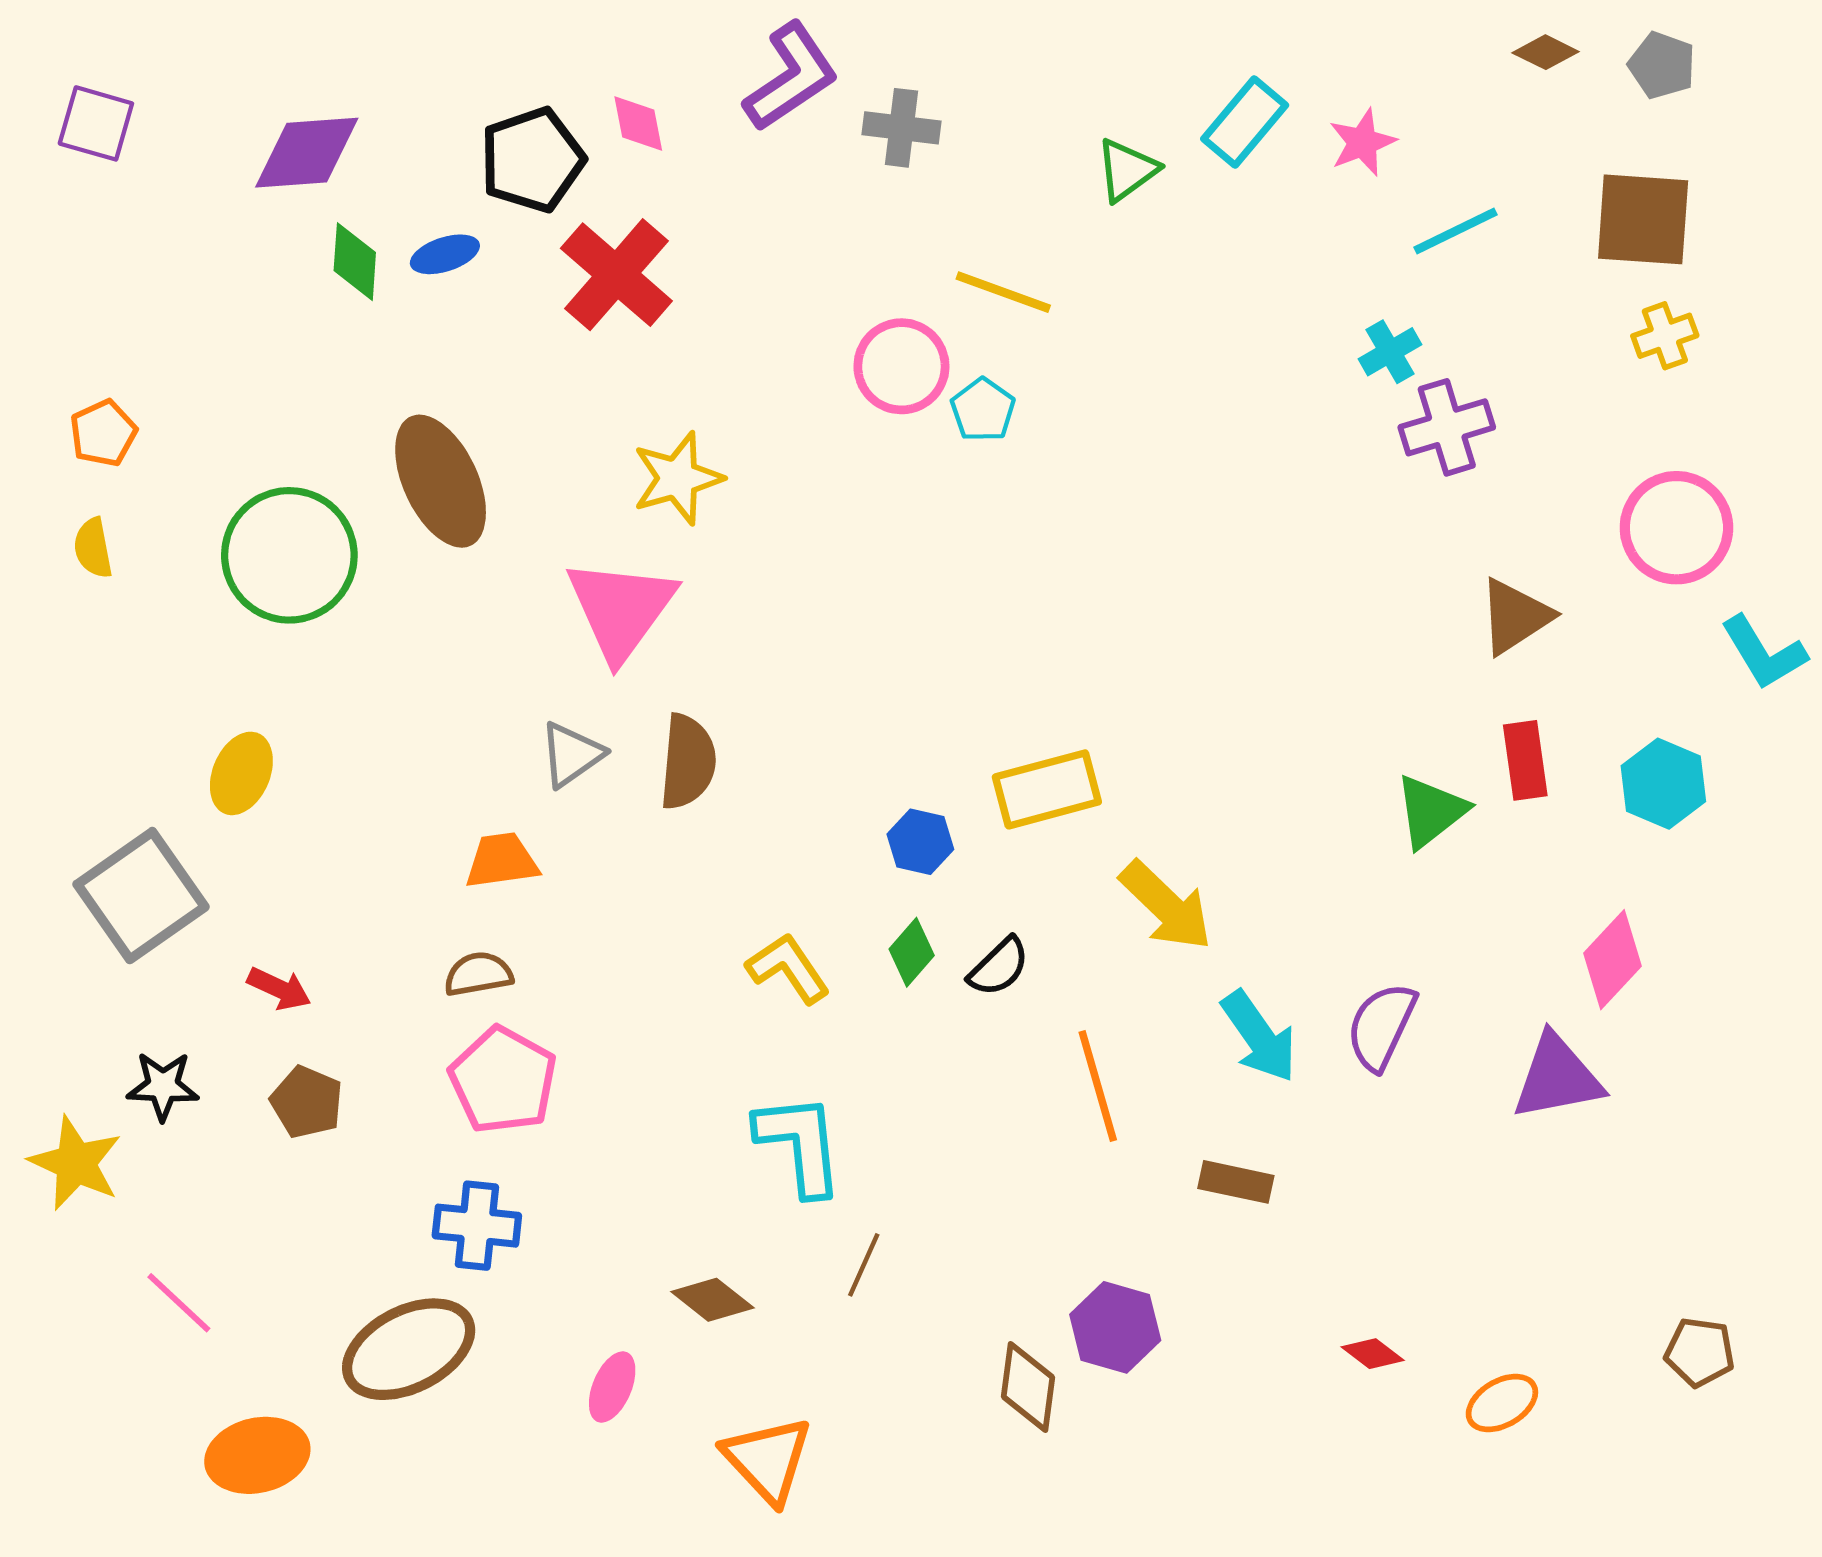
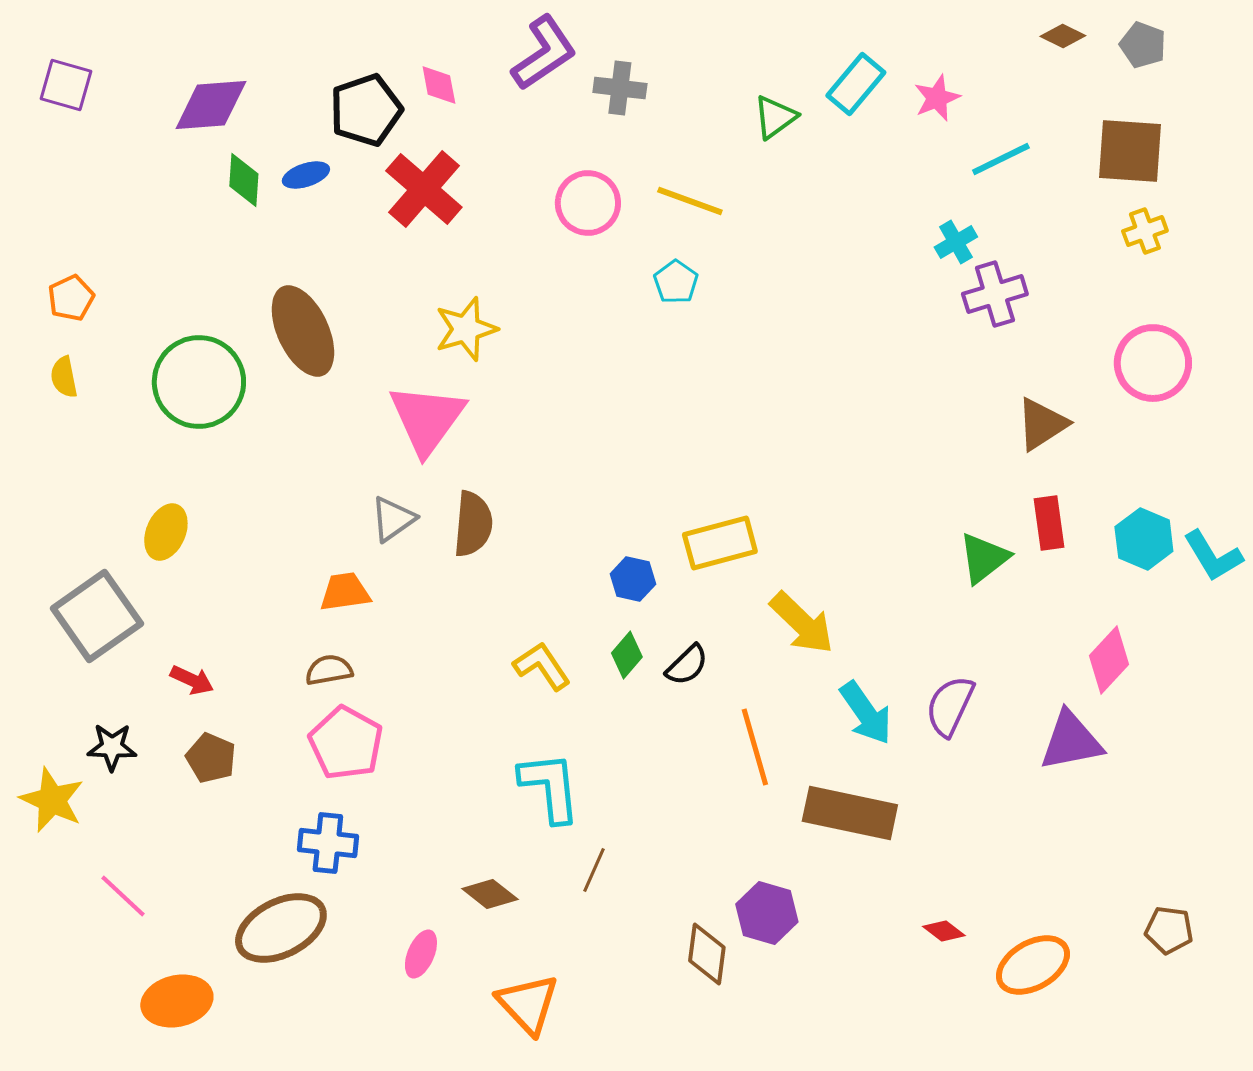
pink circle: (901, 366) -> (588, 203), moved
cyan L-shape: (1764, 653) -> (1213, 556), moved
brown rectangle: (1236, 1182) -> (850, 813), size x1.8
orange ellipse: (1502, 1403) -> (1033, 965), size x1.5

